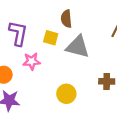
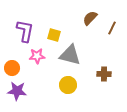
brown semicircle: (66, 19) -> (90, 18), moved, turned 49
gray triangle: (78, 47) -> (70, 55), moved

